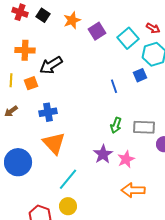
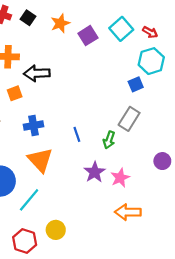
cyan square: (128, 38) -> (121, 29), moved
black arrow: (51, 65) -> (37, 73), turned 30
blue line: (114, 86) -> (77, 134), moved
gray rectangle: (144, 127) -> (129, 119), moved, turned -60
cyan line: (68, 179) -> (29, 200), moved

